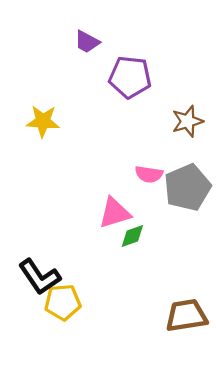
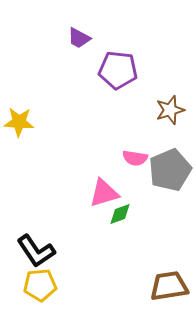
yellow star: (43, 121) -> (19, 122), moved
yellow pentagon: (63, 302) -> (40, 285), moved

